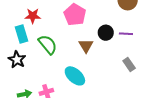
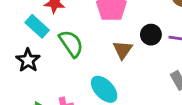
cyan rectangle: (21, 34) -> (37, 26), turned -36

